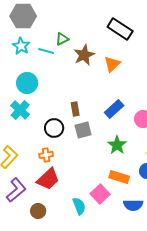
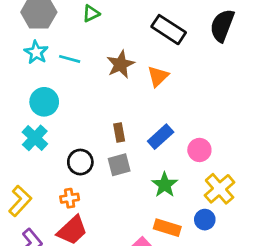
green triangle: (62, 39) -> (91, 13), moved
brown rectangle: (75, 109) -> (119, 133), moved

